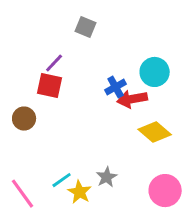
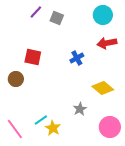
purple line: (54, 63) -> (36, 12), moved
cyan circle: (155, 72) -> (103, 15), moved
red arrow: (132, 99) -> (107, 43), moved
gray star: (107, 177) -> (80, 109), moved

